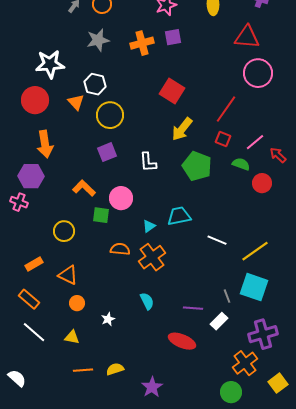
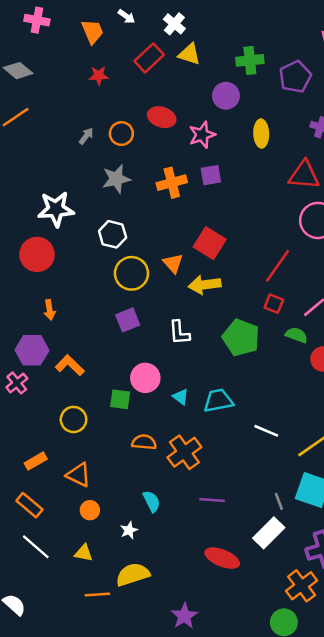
orange triangle: (76, 102) -> (173, 263), moved
yellow arrow: (182, 129) -> (205, 285), moved, turned 45
orange arrow: (45, 144) -> (50, 310), size x0.6
orange L-shape: (84, 188) -> (70, 365), moved
pink cross: (19, 202) -> (17, 383), turned 30
cyan triangle: (149, 226) -> (181, 397), moved, turned -48
cyan semicircle: (147, 301) -> (152, 501), moved
purple line: (193, 308) -> (212, 500), moved
white rectangle: (219, 321) -> (269, 533), size x1.4
yellow semicircle: (115, 369) -> (133, 574), moved, size x1.5

